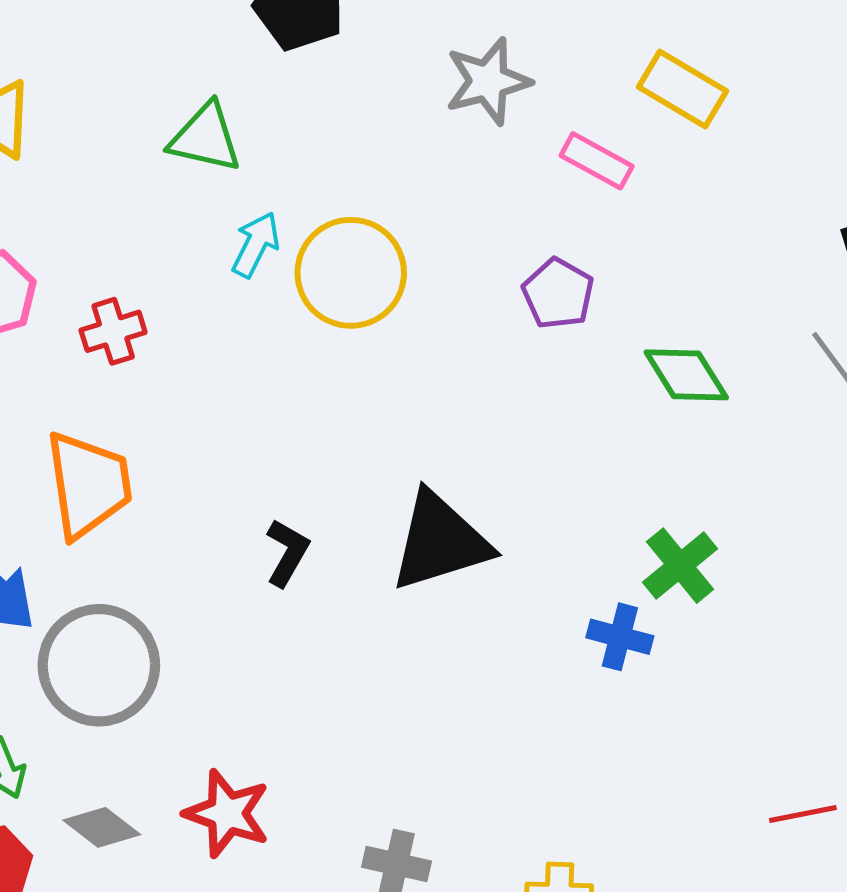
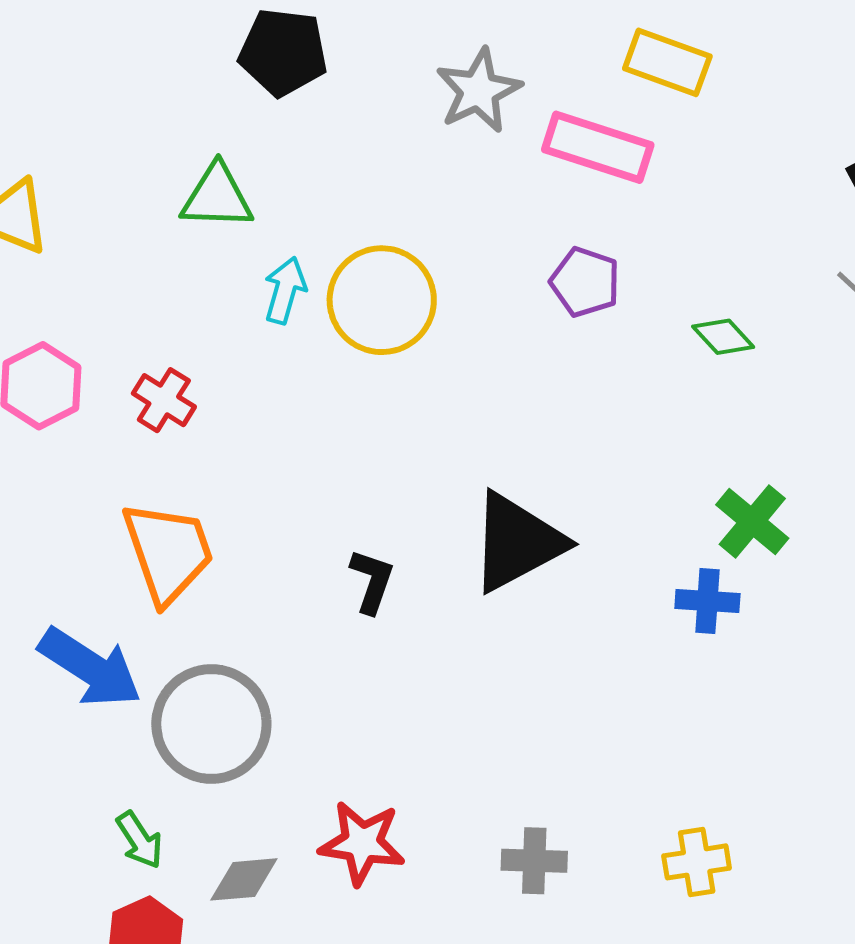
pink rectangle: (597, 161) -> (598, 147), size x1.5
red cross: (113, 331) -> (164, 400), turned -30
green diamond: (686, 375) -> (723, 337), size x0.7
gray diamond: (102, 827) -> (244, 879), turned -32

